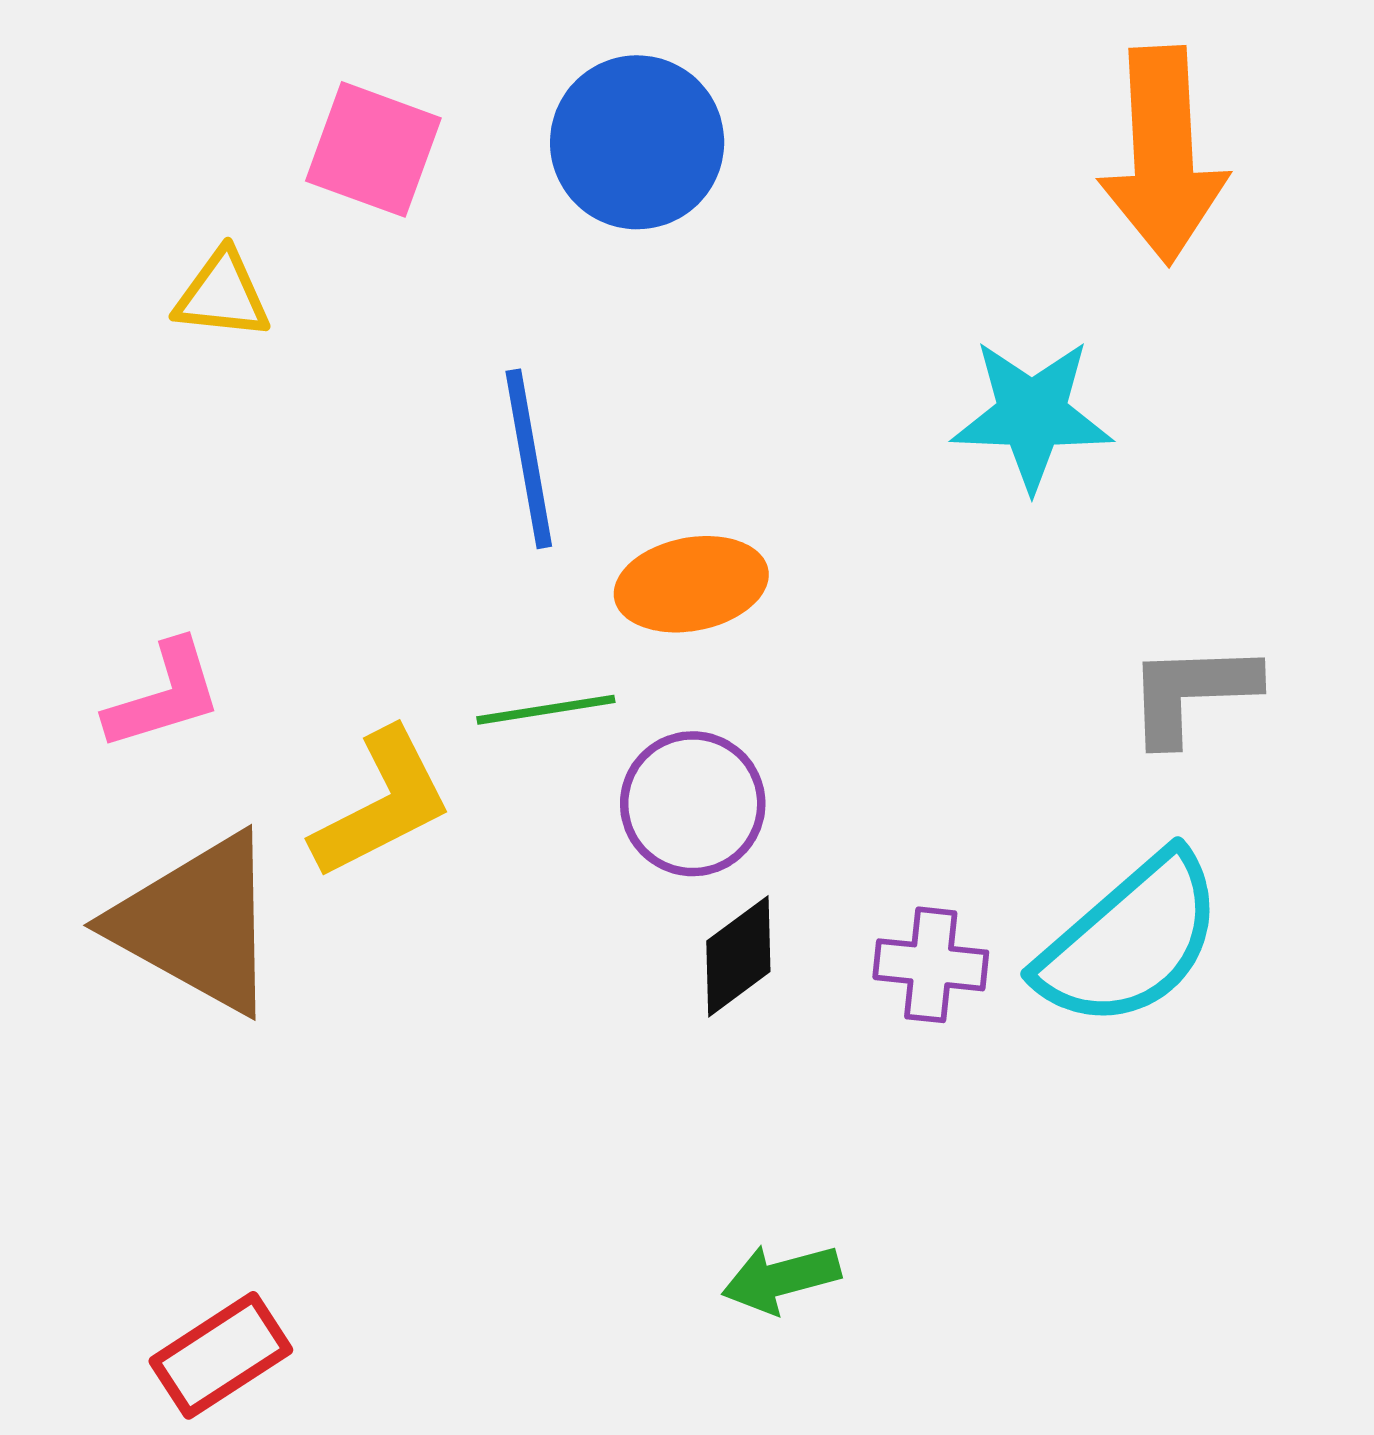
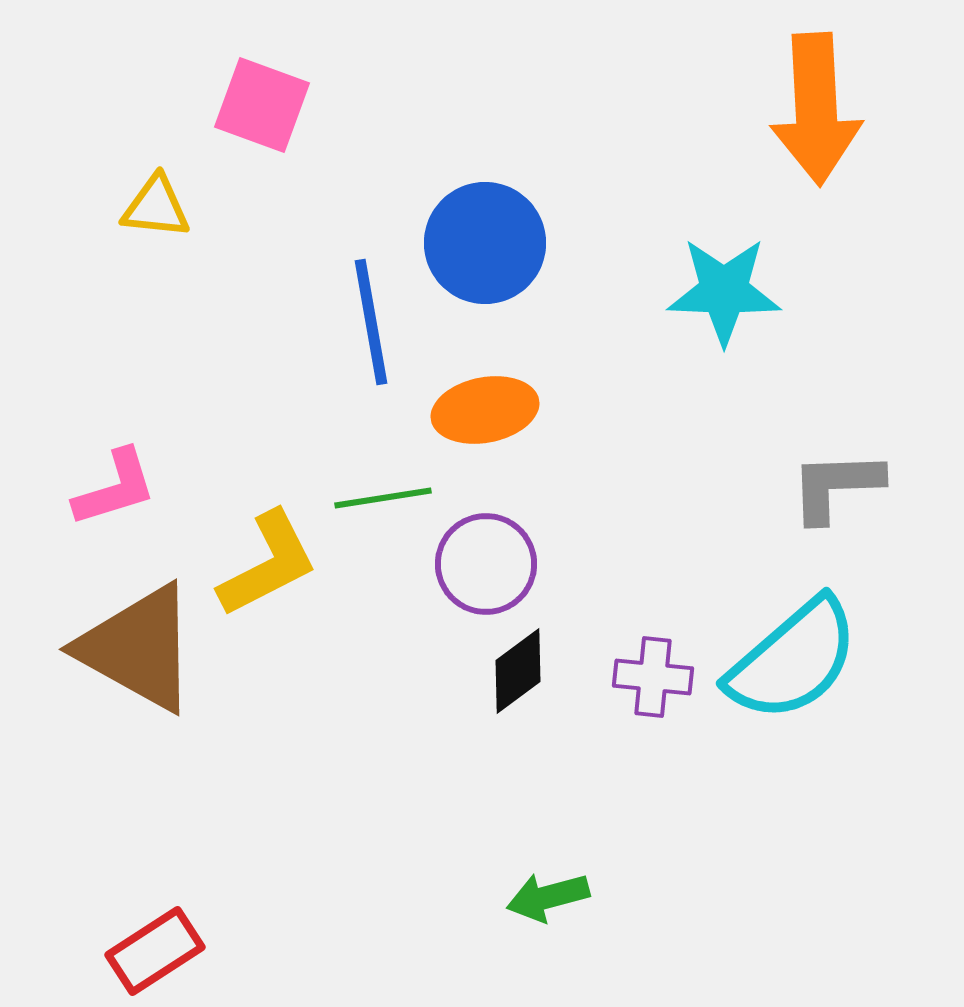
blue circle: (637, 142) -> (485, 243), moved

